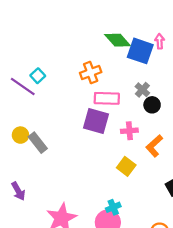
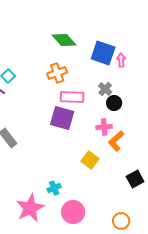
green diamond: (118, 40) -> (64, 40), moved
pink arrow: (160, 41) -> (121, 60), moved
pink cross: (129, 131) -> (104, 127), moved
cyan cross: (113, 207) -> (54, 188), moved

